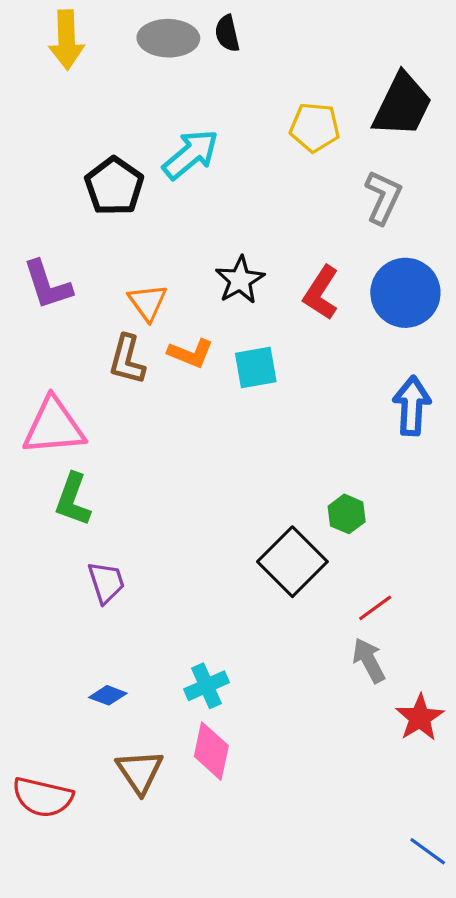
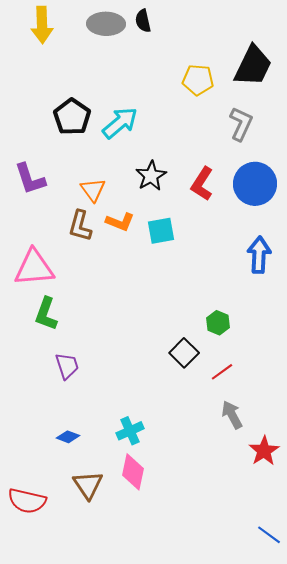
cyan arrow: (191, 154) -> (120, 123), moved
black square: (292, 562) -> (184, 353), size x0.7
red line: (375, 608) -> (222, 372), moved

